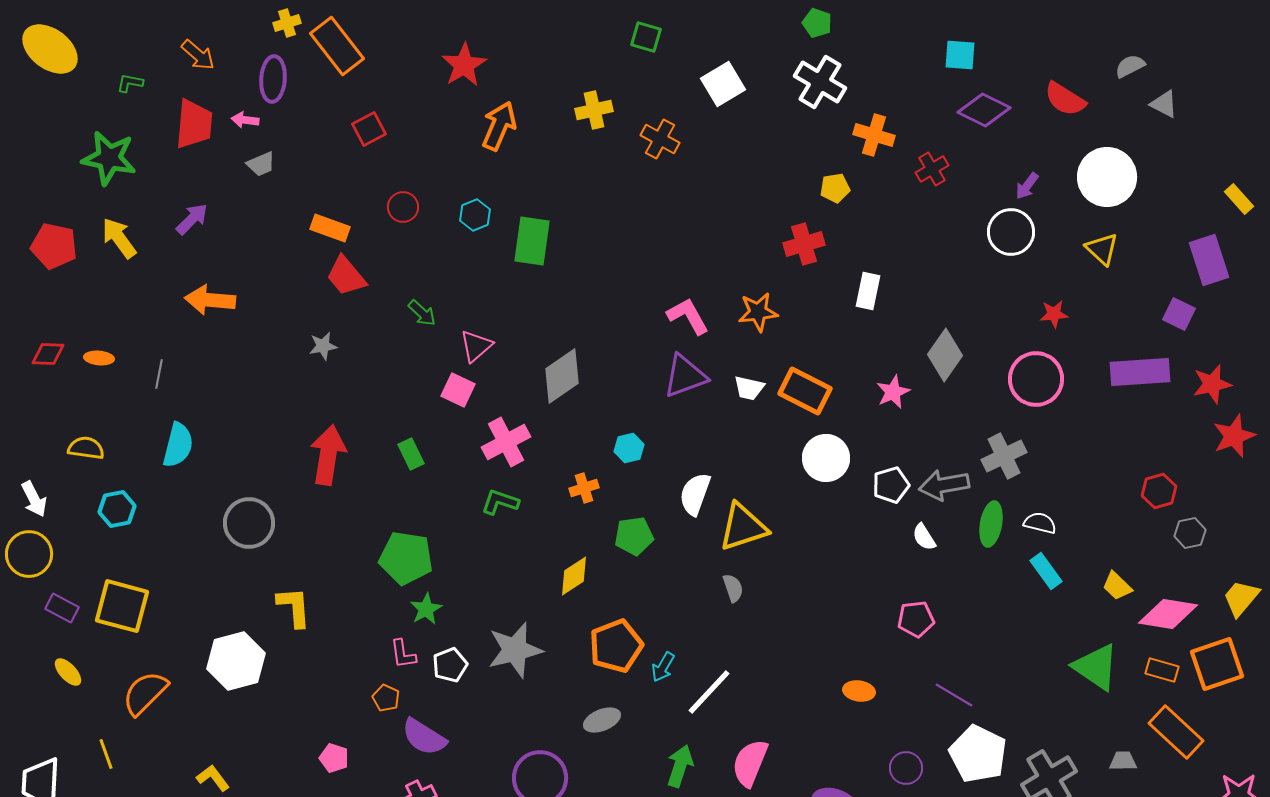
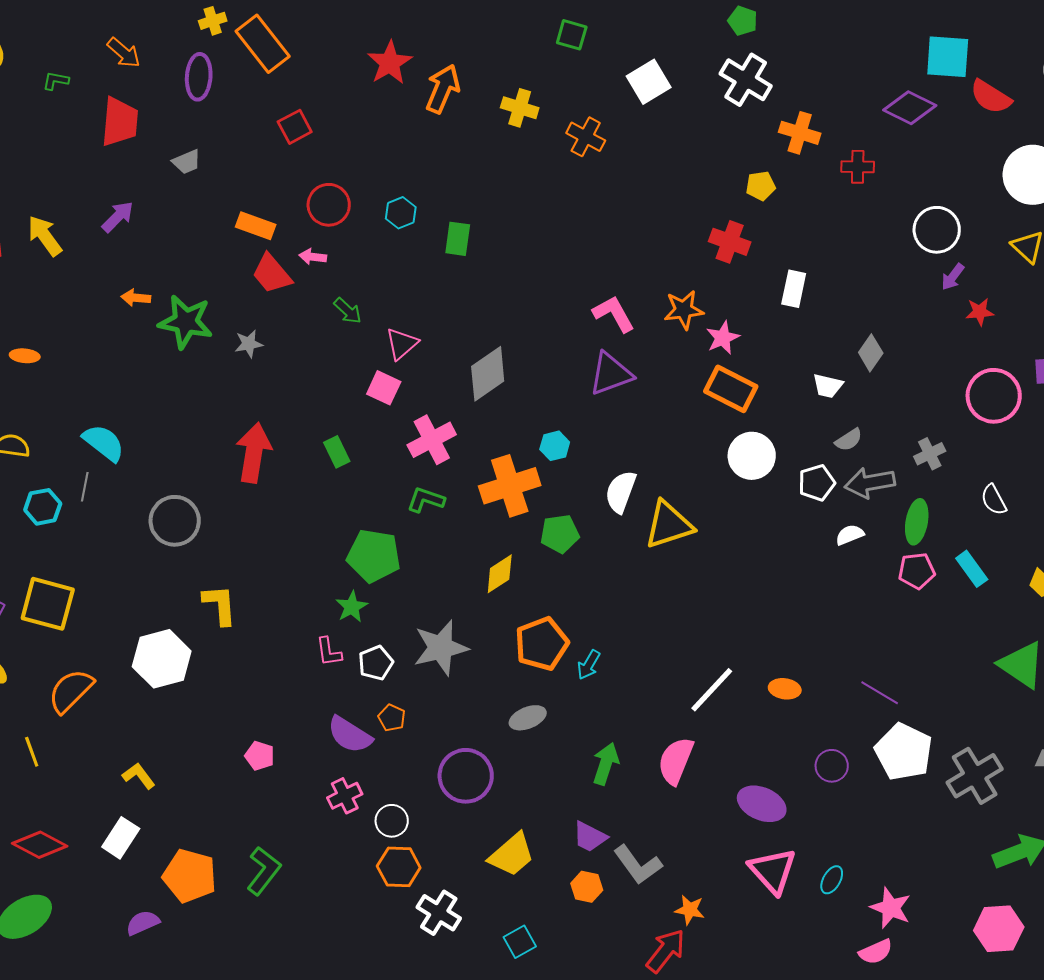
cyan square: (960, 55) -> (948, 57), moved, size x1.4
yellow cross: (594, 110) -> (520, 108), turned 30
pink arrow: (245, 120) -> (313, 257), moved
orange arrow: (499, 126) -> (443, 89), moved
green star: (109, 158) -> (186, 322), moved
red cross: (932, 169) -> (858, 167), turned 32
purple arrow: (1027, 186) -> (953, 277), moved
red circle: (403, 207) -> (329, 205), size x1.4
green rectangle: (532, 241) -> (458, 239), size x0.7
red cross: (804, 244) -> (730, 242), turned 36
orange arrow: (210, 300) -> (136, 298), size x0.6
gray diamond: (945, 355) -> (871, 353), size x0.7
gray line: (159, 374) -> (85, 487), moved
pink circle: (1036, 379) -> (994, 396), moved
white trapezoid: (749, 388) -> (828, 386), moved
pink star: (893, 392) -> (723, 338), moved
cyan semicircle: (178, 445) -> (104, 443), turned -66
gray cross: (1004, 456) -> (930, 454), size x0.7
orange cross: (584, 488) -> (510, 486), size x2.0
white semicircle: (1040, 523) -> (994, 500), moved, turned -132
white semicircle: (924, 537) -> (850, 535), turned 100
green pentagon: (406, 558) -> (374, 556), moved
gray semicircle: (733, 588) -> (849, 440), moved, turned 76
pink pentagon: (916, 619) -> (917, 571), moved
white line: (709, 692) -> (712, 690), moved
orange pentagon: (386, 698) -> (392, 718), moved

